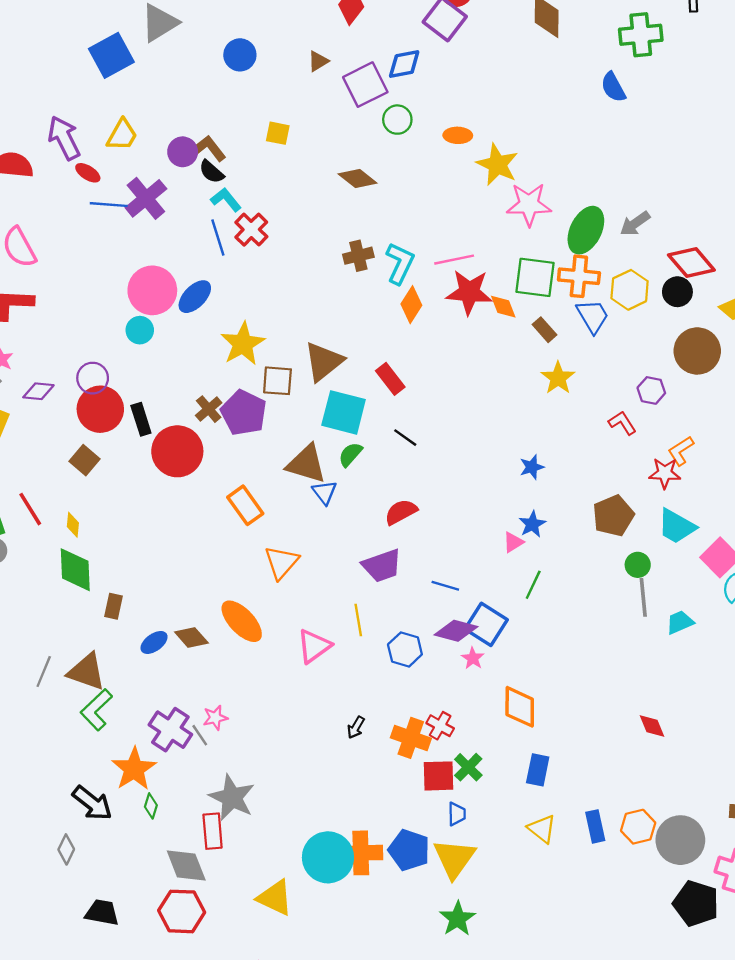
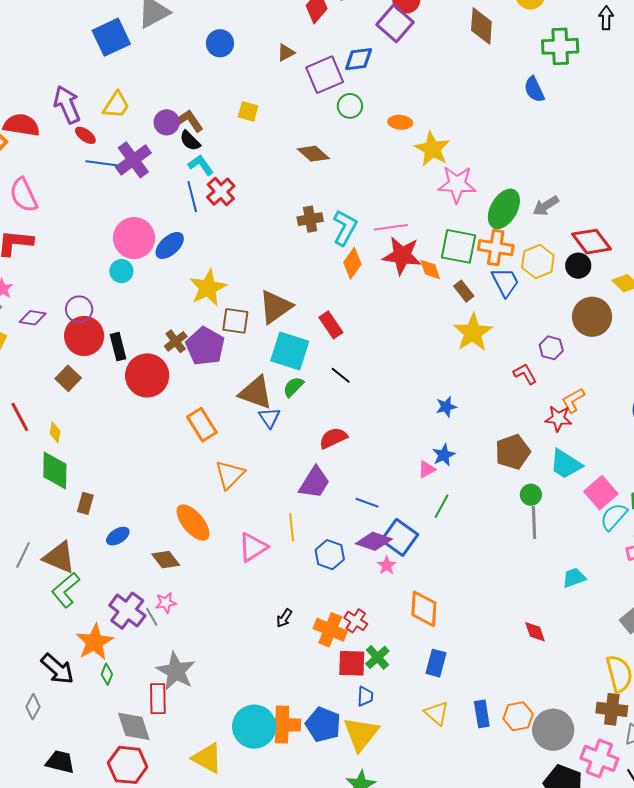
yellow star: (558, 378) -> (473, 333), size x1.4
purple trapezoid: (382, 566) -> (314, 483), turned -42
cyan trapezoid: (680, 622) -> (574, 578), moved
brown diamond: (191, 637) -> (166, 560), moved

